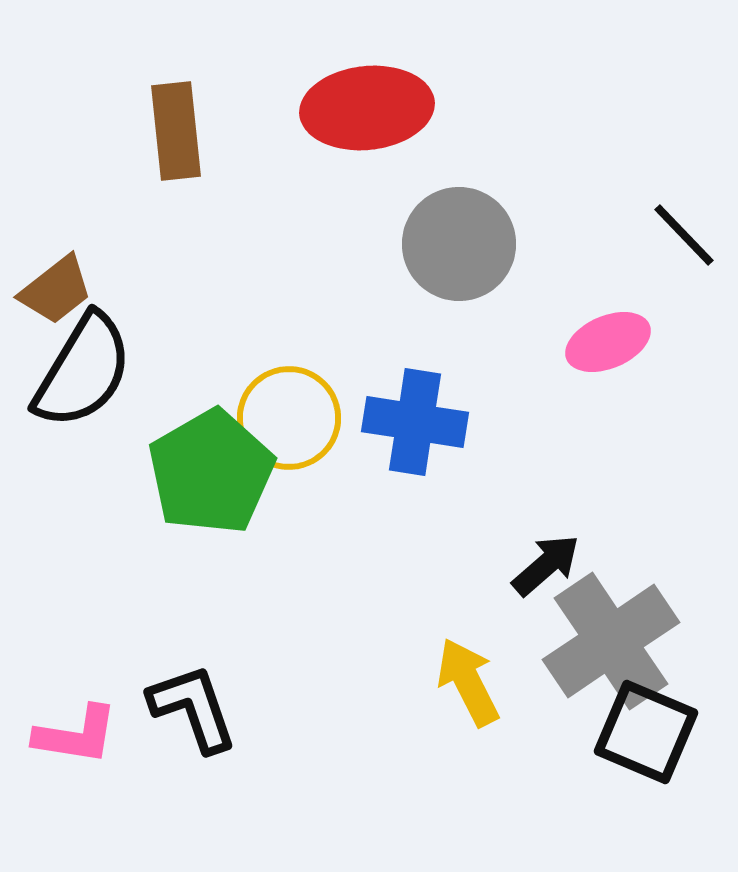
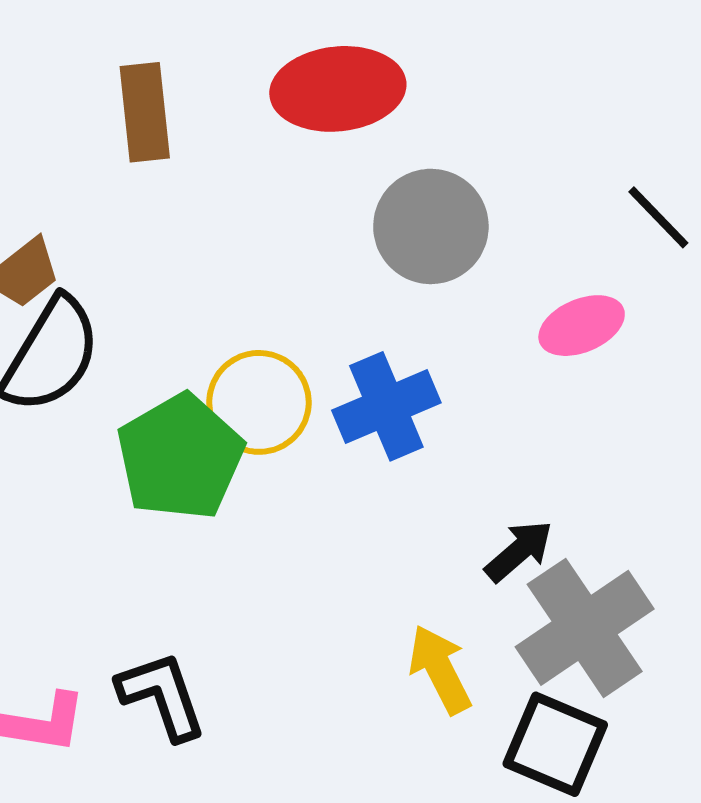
blue cross: (415, 422) -> (386, 406), turned -32
black square: (646, 732) -> (555, 744), moved

